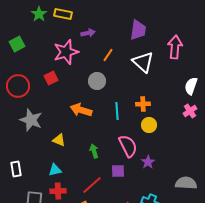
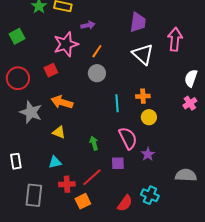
orange line: (108, 55) -> (97, 51), moved
orange arrow: (81, 110) -> (62, 102), moved
red cross: (58, 191) -> (67, 184), moved

